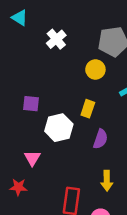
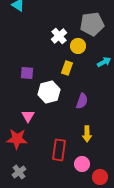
white cross: (56, 39) -> (59, 36), moved
yellow rectangle: (88, 109) -> (67, 68), moved
red star: (18, 187) -> (17, 139), size x1.5

